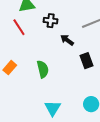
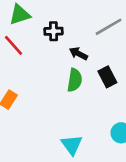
green semicircle: (43, 69) -> (75, 80), moved, turned 30

